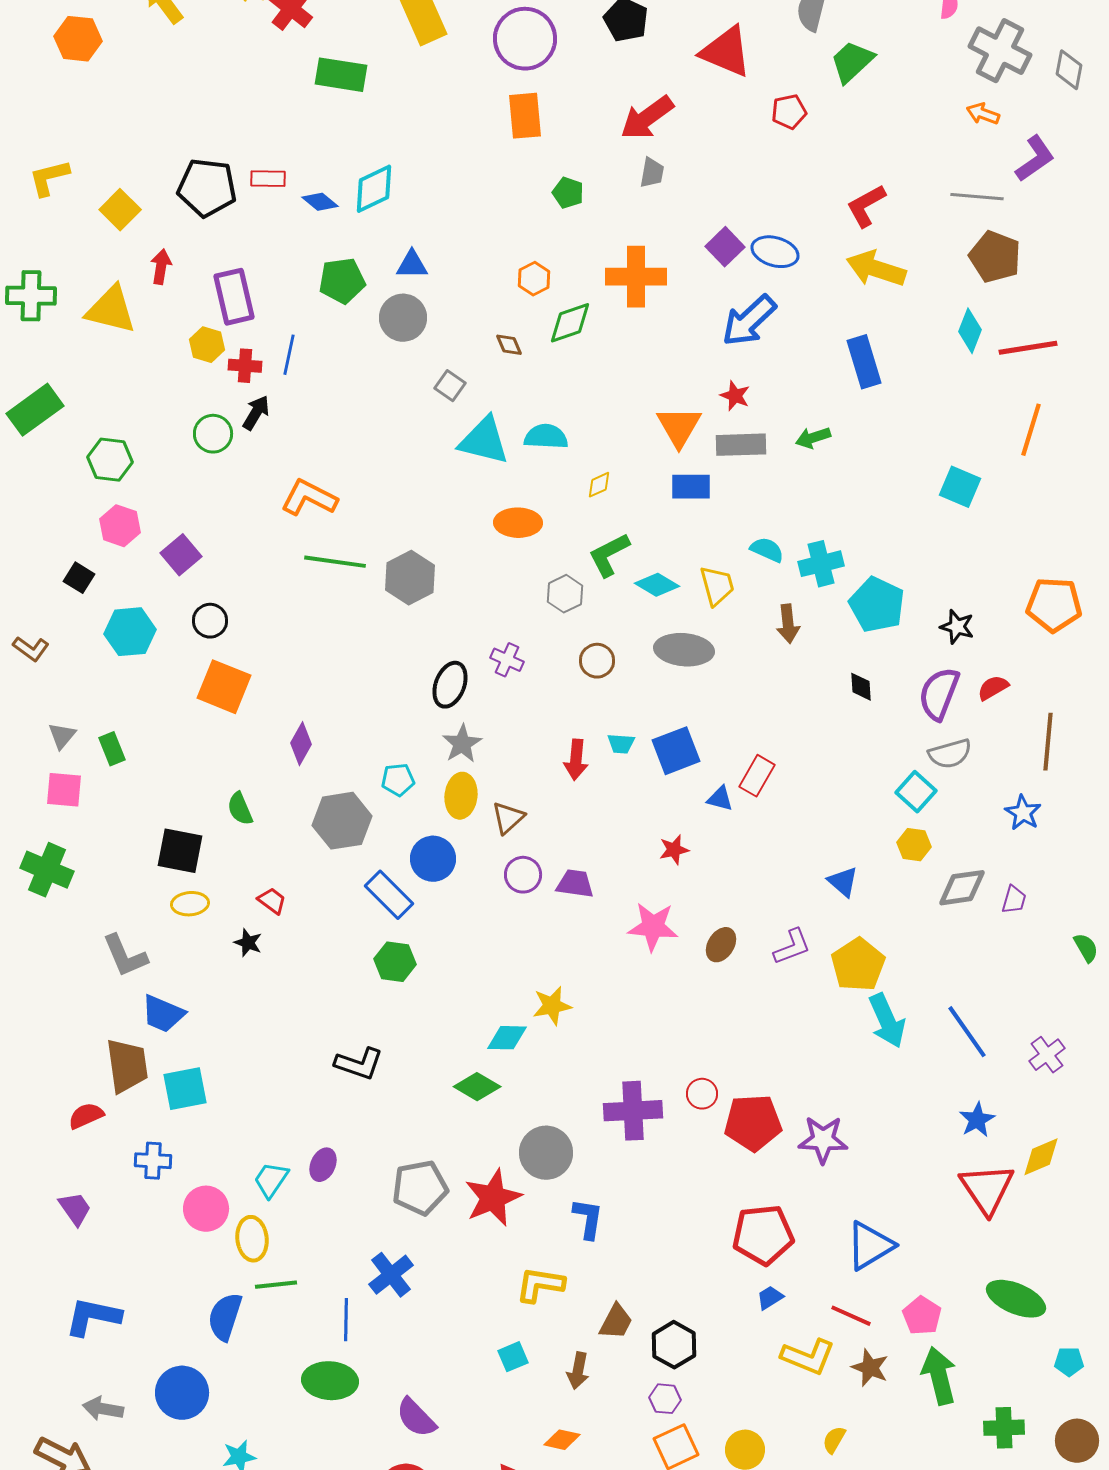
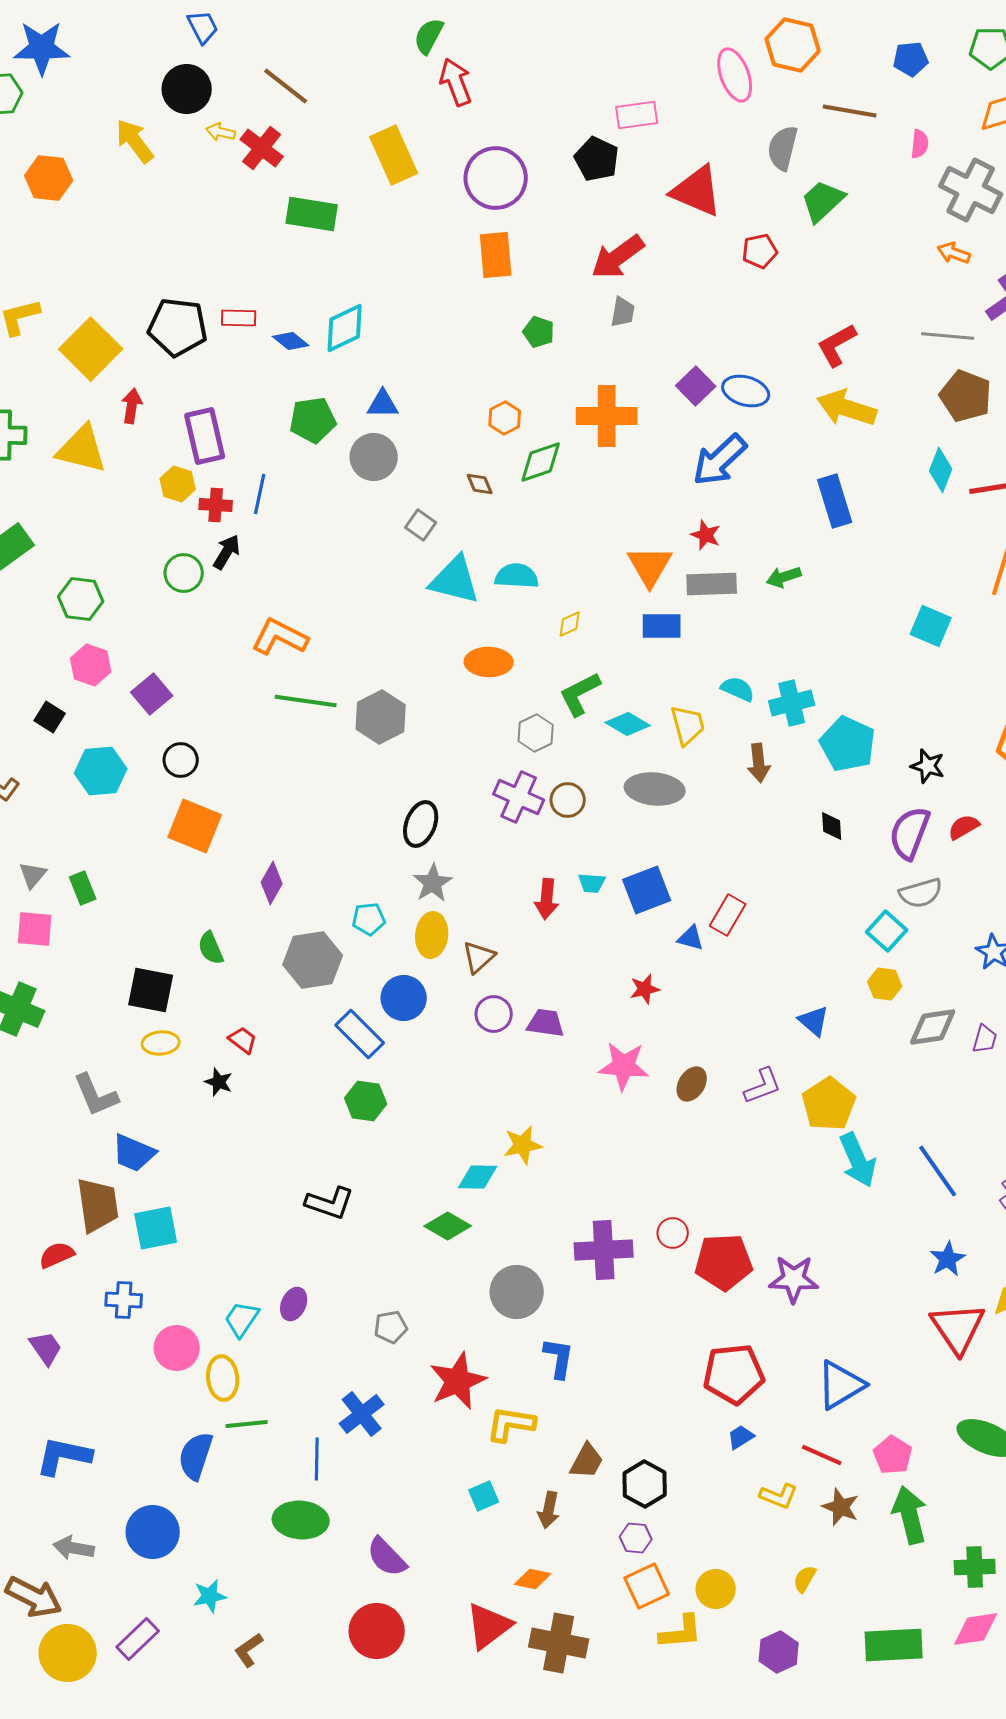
yellow square: (120, 210) -> (91, 349), size x1.5
purple cross: (507, 660) -> (519, 797), moved, size x1.5
gray pentagon: (420, 1188) -> (391, 1327), size x0.6
red star: (493, 1198) -> (458, 1381), moved
yellow L-shape: (808, 1357) -> (779, 1496), size x0.7

